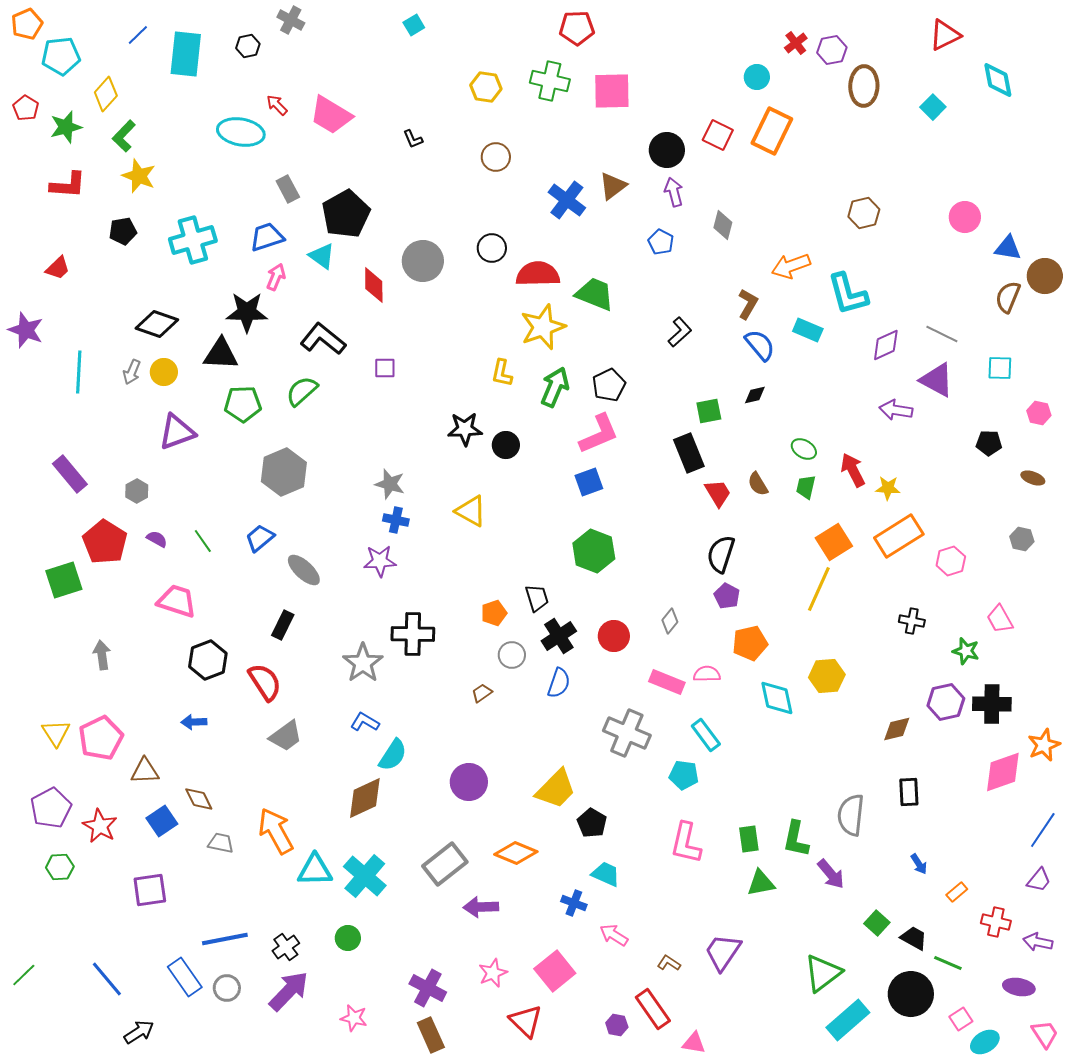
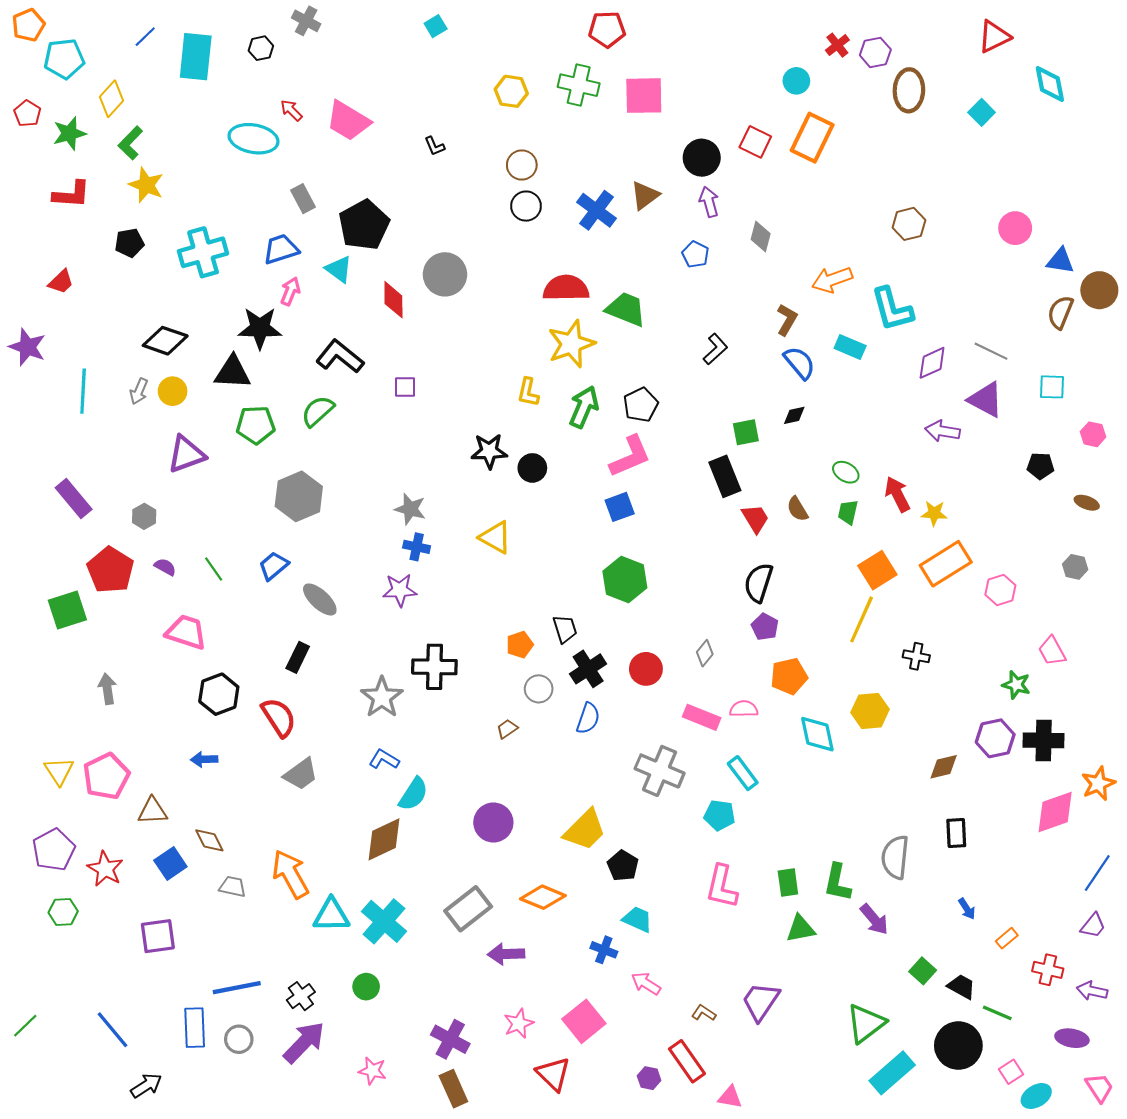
black circle: (492, 248) -> (526, 206), moved
black cross: (912, 621) -> (916, 656), moved
blue rectangle: (185, 977) -> (195, 1028), turned 33

